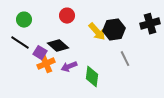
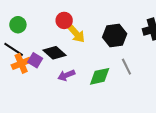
yellow arrow: (97, 32) -> (76, 33), moved
orange cross: (46, 64) -> (21, 63), moved
green diamond: (92, 77) -> (100, 76), moved, turned 70

